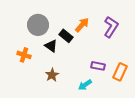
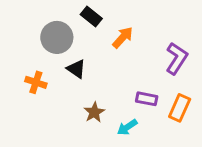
purple L-shape: (111, 27) -> (177, 58), moved
black rectangle: (66, 36) -> (91, 16), moved
brown star: (52, 75) -> (94, 112), moved

